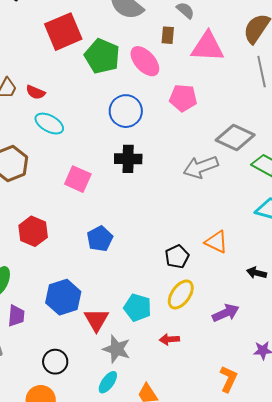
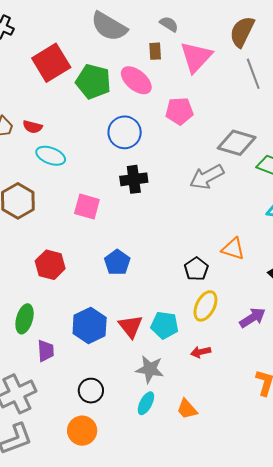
pink triangle: (208, 47) -> (196, 57), turned -42
red triangle: (96, 320) -> (131, 326), moved

